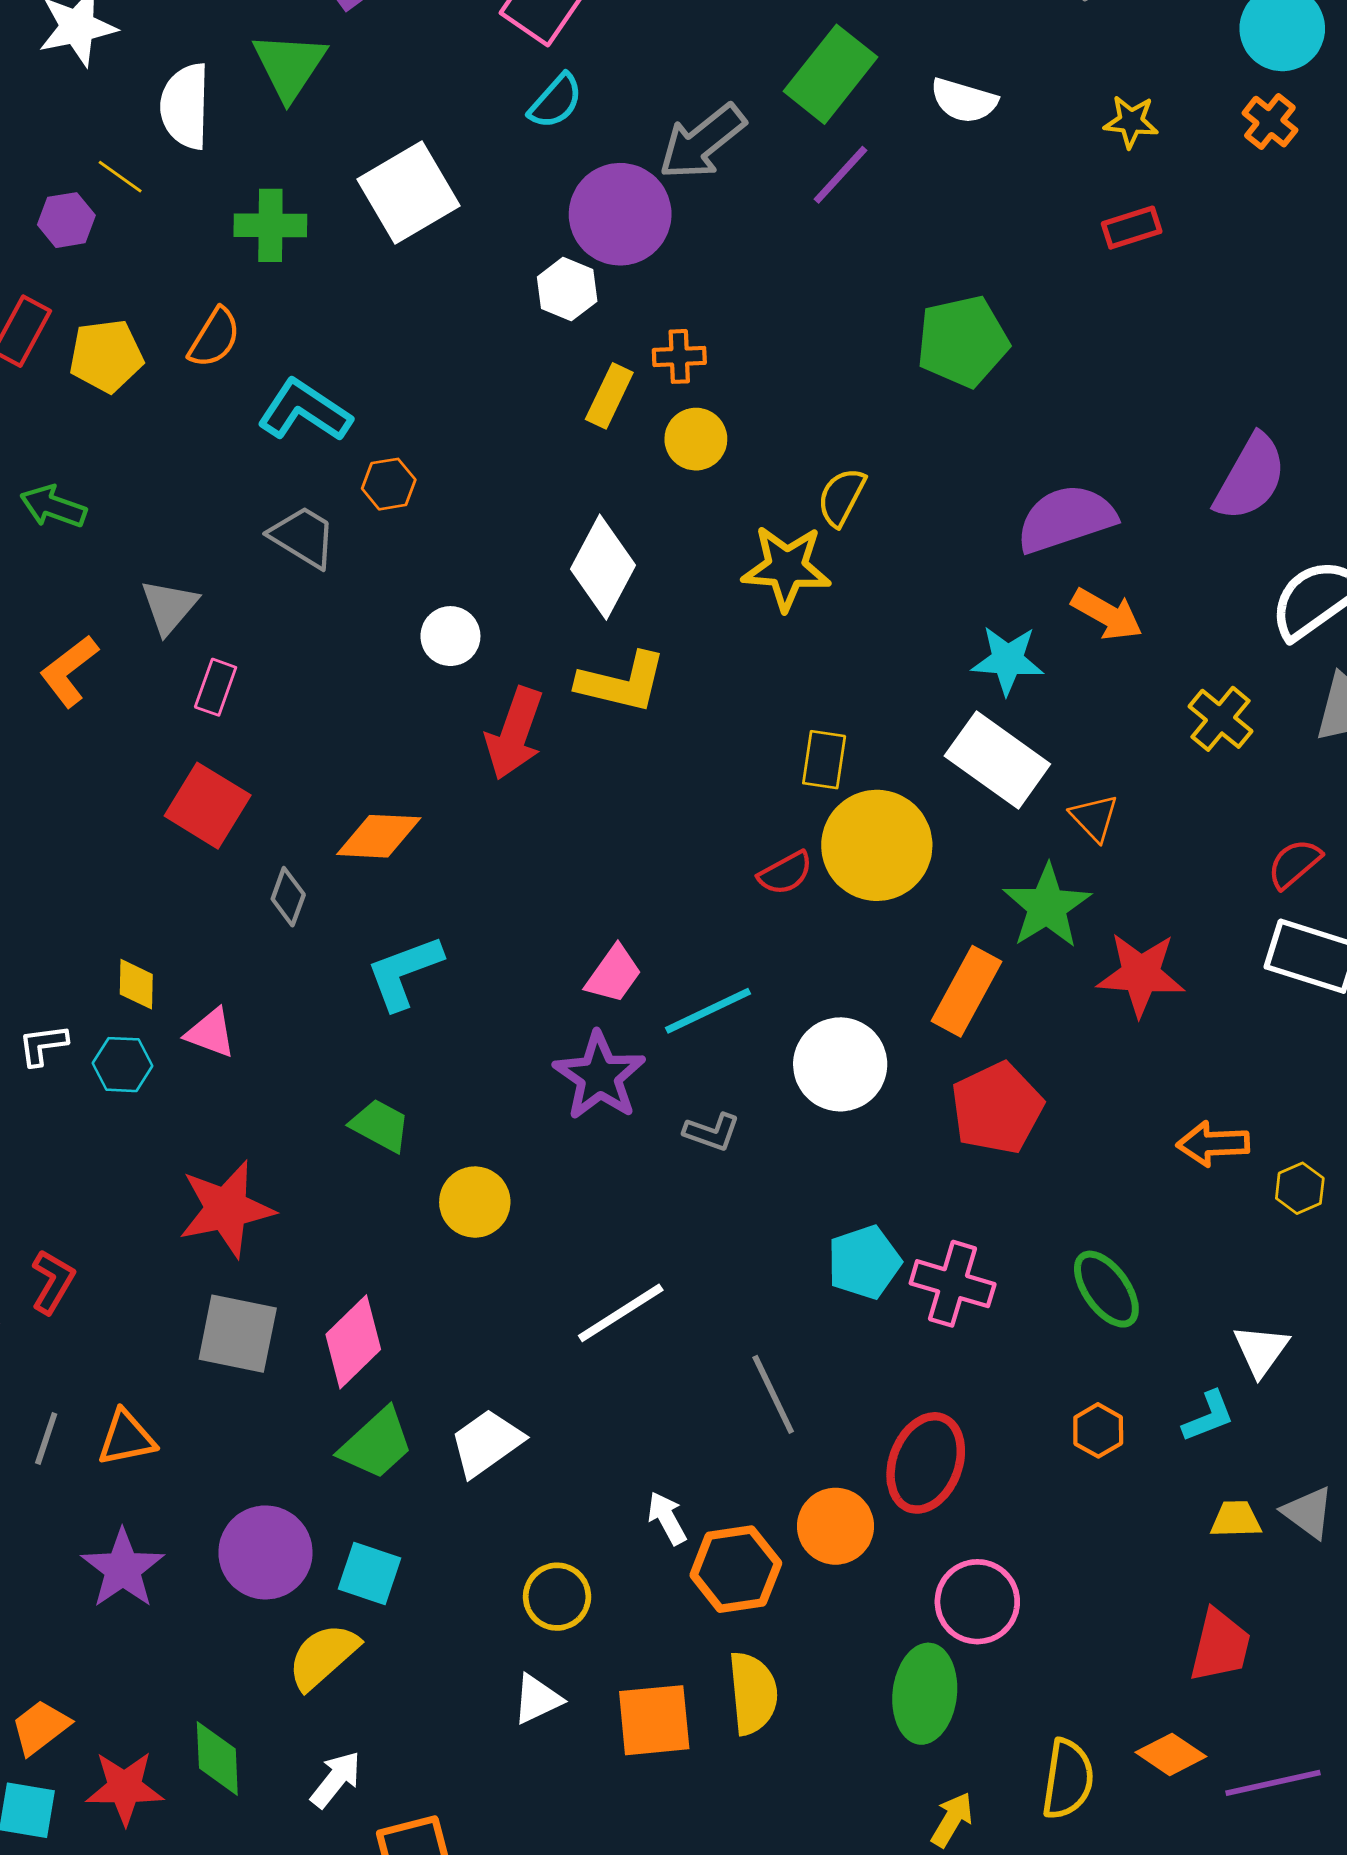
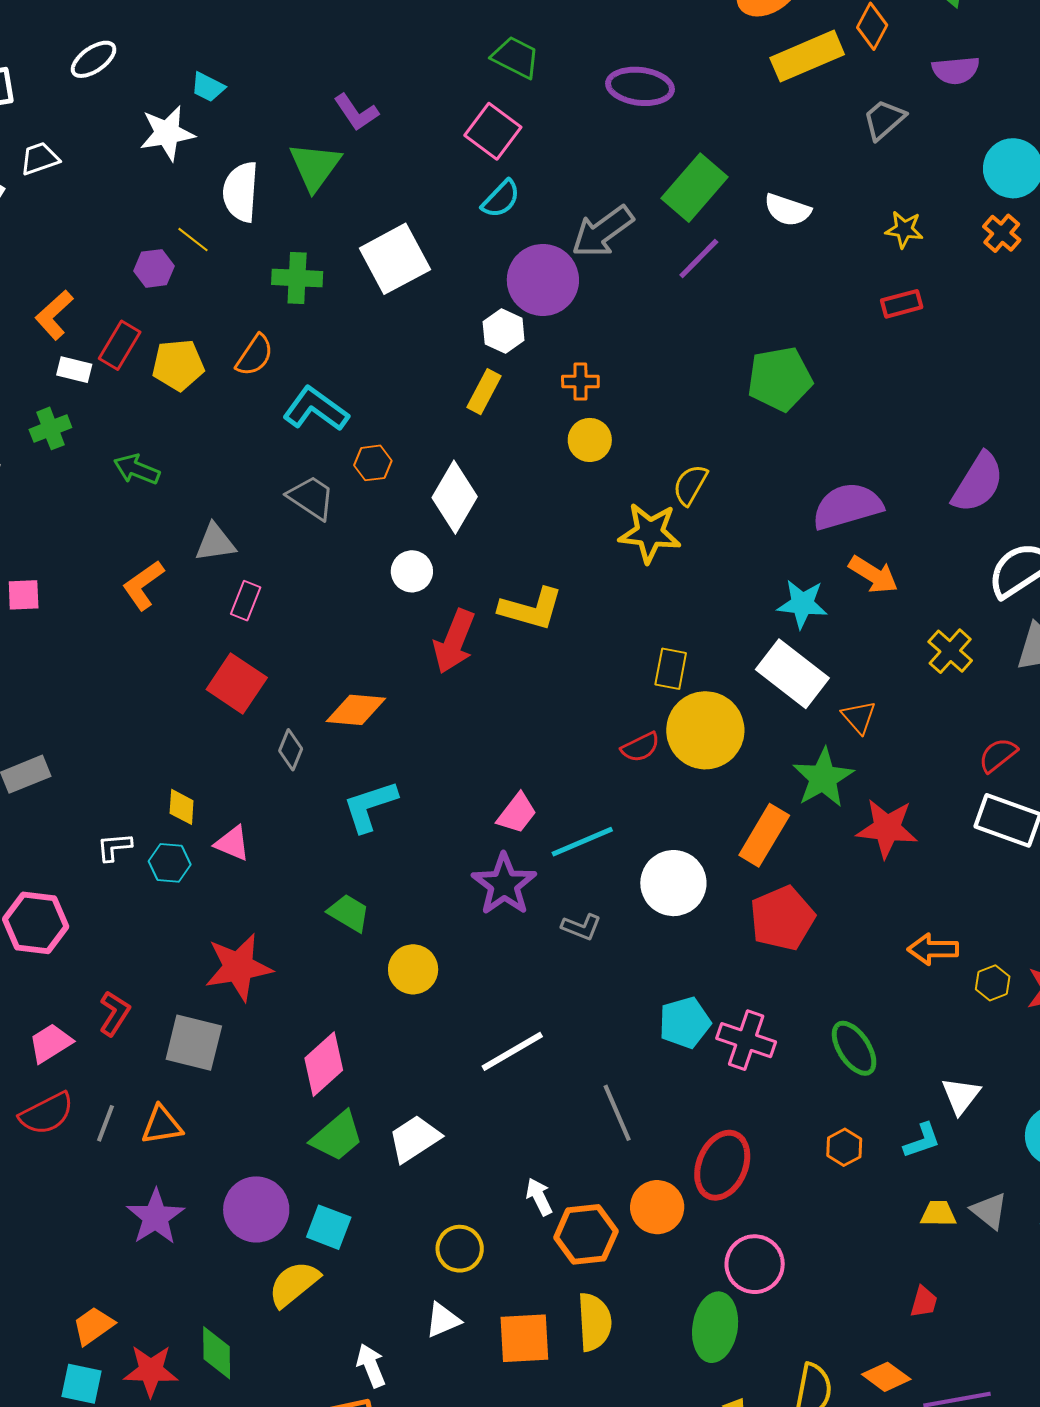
yellow rectangle: (609, 396) -> (484, 392), moved
white diamond: (603, 567) -> (455, 497), moved
gray triangle: (169, 607) -> (215, 543), turned 39
gray square: (238, 1334) -> (194, 1043), moved
red trapezoid: (1220, 1646) -> (924, 1302), size x0.6
white arrow: (336, 1779) -> (371, 1366), moved, turned -63

